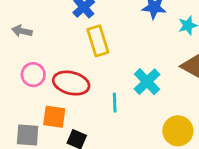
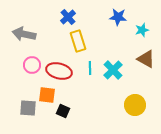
gray arrow: (22, 31) -> (24, 34), size x1.6
cyan line: (115, 103) -> (90, 68), moved

